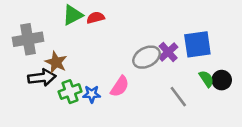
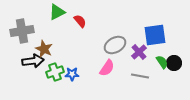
red semicircle: (96, 18) -> (80, 21), moved, turned 64
purple cross: (168, 52) -> (139, 52), moved
pink semicircle: (120, 86) -> (107, 68), moved
gray line: (178, 97) -> (140, 76), turned -42

